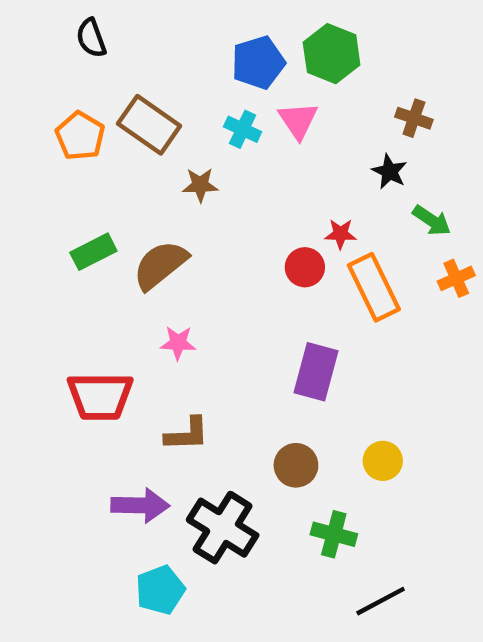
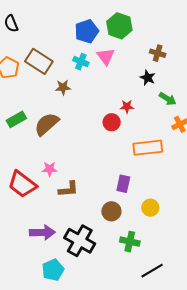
orange rectangle: (374, 287) -> (148, 148), moved, turned -68
pink star: (178, 343) -> (50, 169), moved
purple rectangle: (316, 372) -> (123, 184), moved, size x0.7
red trapezoid: (100, 396) -> (22, 184), turned 40
brown L-shape: (187, 434) -> (68, 189), moved

